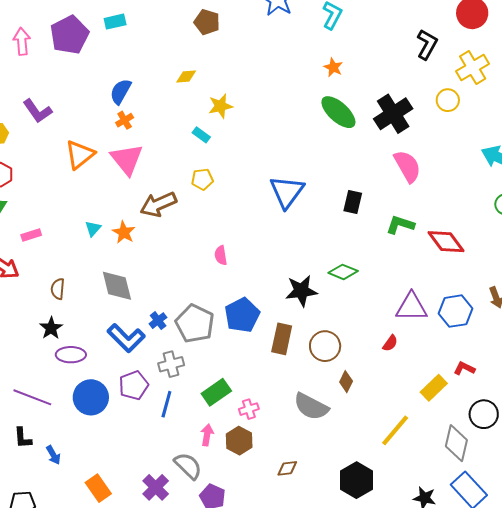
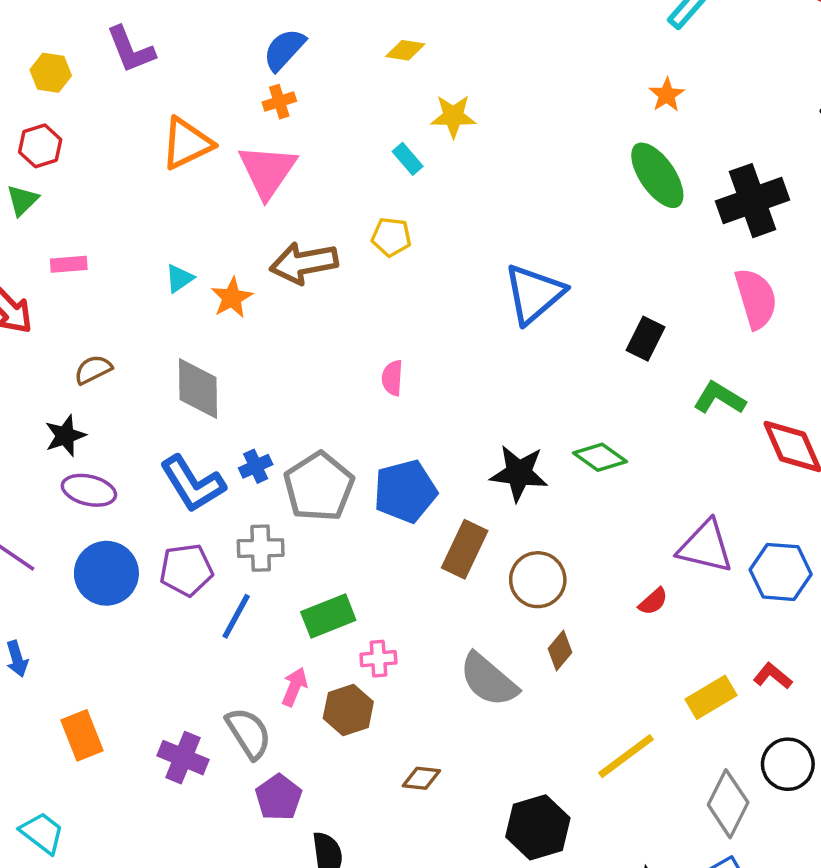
brown semicircle: (58, 289) -> (93, 370), turned 45
purple cross: (156, 487) -> (183, 758), turned -36

